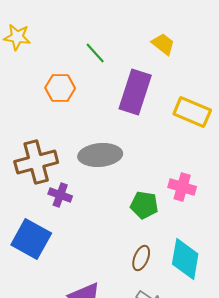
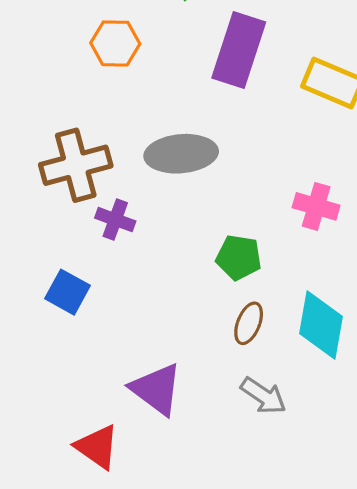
green pentagon: (144, 205) -> (239, 257), moved
blue square: (31, 239) -> (68, 292), size x0.7

